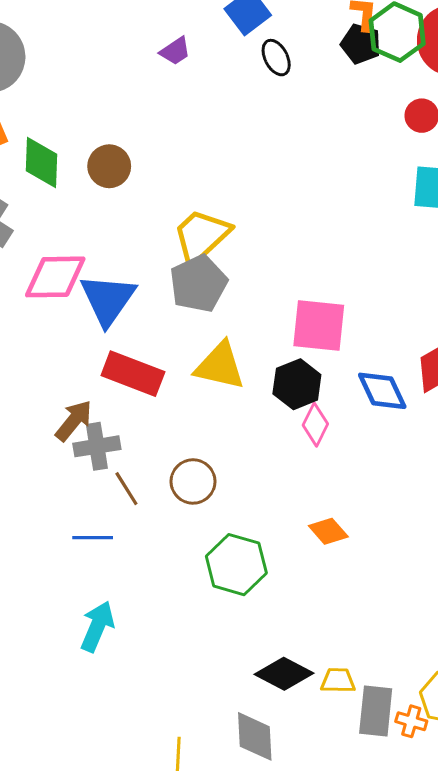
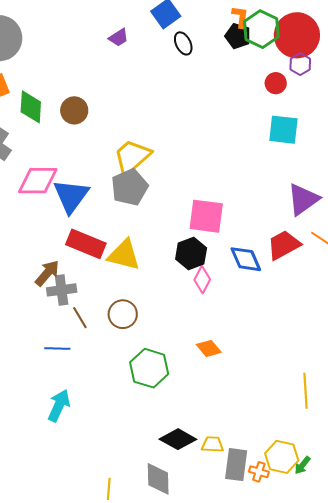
yellow triangle: (220, 366) -> (124, 255), moved

